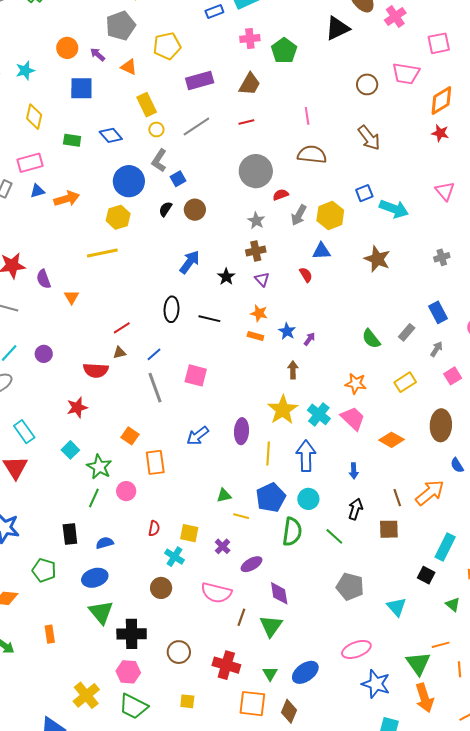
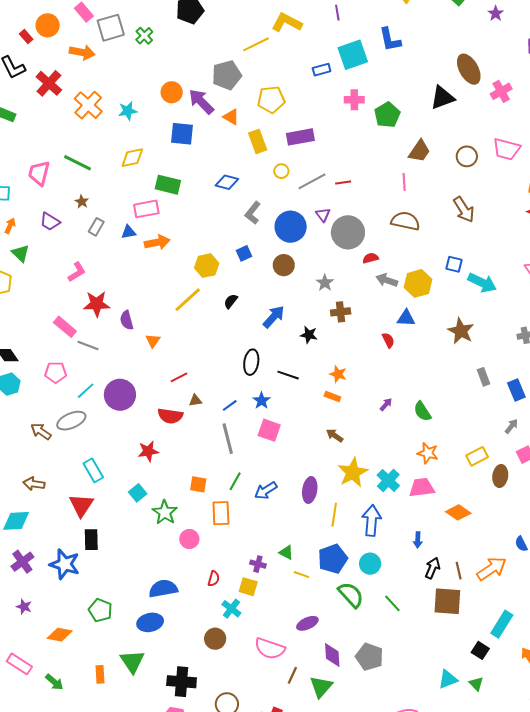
purple arrow: (98, 54) -> (201, 102), size x1.8
brown trapezoid: (250, 84) -> (419, 151), moved
yellow rectangle: (147, 105) -> (258, 141), moved
yellow diamond: (34, 117) -> (132, 158), turned 60
gray line: (196, 126) -> (312, 181), moved
yellow circle: (156, 129) -> (281, 171), moved
blue diamond: (111, 135) -> (227, 182), moved, turned -40
green rectangle: (72, 140) -> (168, 185), size x1.4
pink rectangle: (30, 163) -> (146, 209), moved
blue square: (178, 179) -> (244, 253), moved
blue circle: (129, 181) -> (291, 227), moved
blue square: (364, 193) -> (454, 264), turned 30
black semicircle: (165, 209) -> (231, 301), moved
gray arrow: (299, 215) -> (387, 280), turned 75
gray star: (256, 221) -> (325, 283), moved
yellow line: (102, 253) -> (188, 300), turned -36
black star: (226, 277) -> (309, 335), turned -30
purple triangle: (262, 279) -> (323, 215), moved
red line: (122, 328) -> (179, 377), moved
blue star: (287, 331) -> (262, 401), moved
gray rectangle: (407, 332) -> (484, 377), moved, turned -66
green semicircle: (371, 339) -> (422, 411), moved
purple circle: (44, 354) -> (120, 395), size x1.8
brown arrow: (293, 370) -> (335, 435), moved, turned -60
pink trapezoid: (353, 418) -> (422, 488), turned -56
brown ellipse: (441, 425) -> (500, 476), moved, size x0.7
orange square: (130, 436) -> (198, 484), turned -30
green triangle: (224, 496) -> (286, 552), turned 35
green line: (94, 498) -> (235, 481), moved
black arrow: (355, 509) -> (432, 568), moved
brown square: (389, 529) -> (447, 601), size x1.4
green semicircle: (292, 532) -> (351, 595), turned -56
black rectangle: (70, 534) -> (91, 540), moved
blue semicircle: (105, 543) -> (163, 589), size x1.6
purple cross: (223, 546) -> (258, 564), moved, turned -35
gray pentagon: (350, 587) -> (369, 657), moved
green triangle: (453, 605) -> (476, 684), moved
cyan triangle: (397, 607) -> (448, 679), turned 45
green triangle: (101, 612) -> (132, 661), moved

